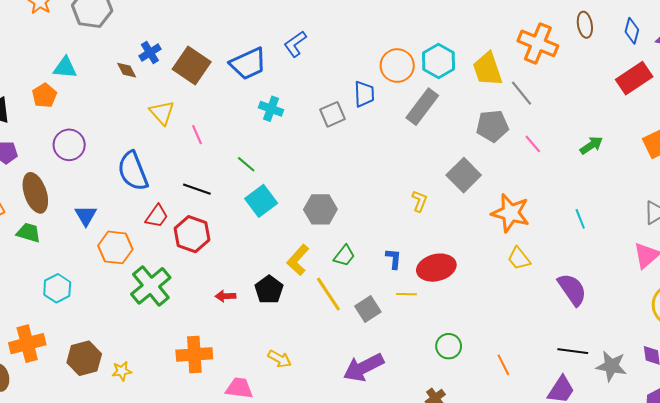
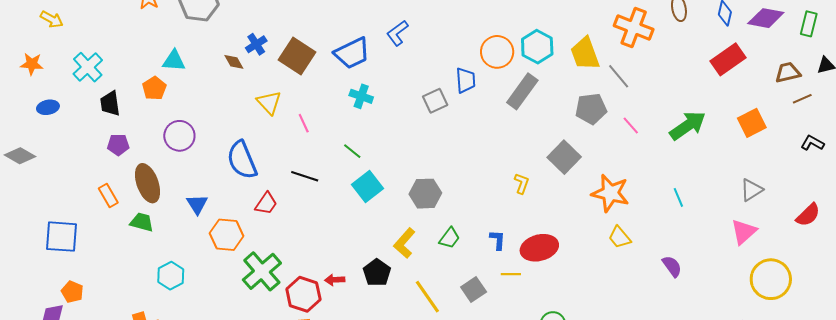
cyan cross: (271, 109) -> (361, 96), moved
green arrow: (591, 145) -> (688, 126), size x1.6
red hexagon: (192, 234) -> (303, 294), moved
purple semicircle: (572, 289) -> (672, 266), size x0.7
yellow line: (328, 294) -> (427, 297), moved

